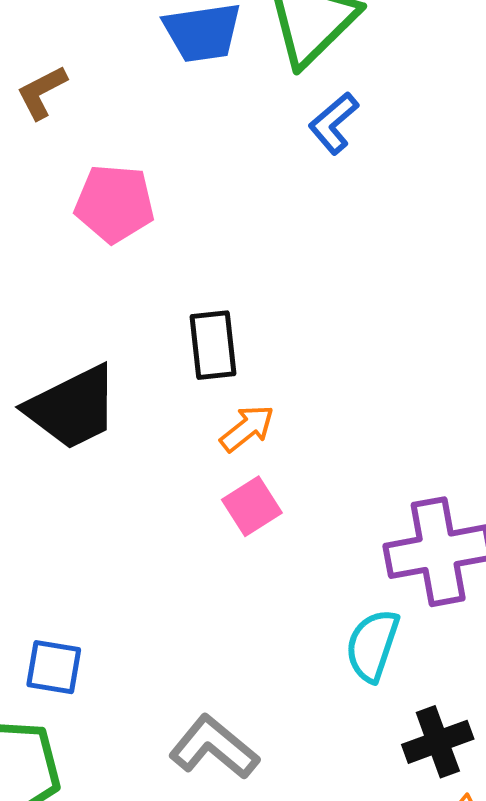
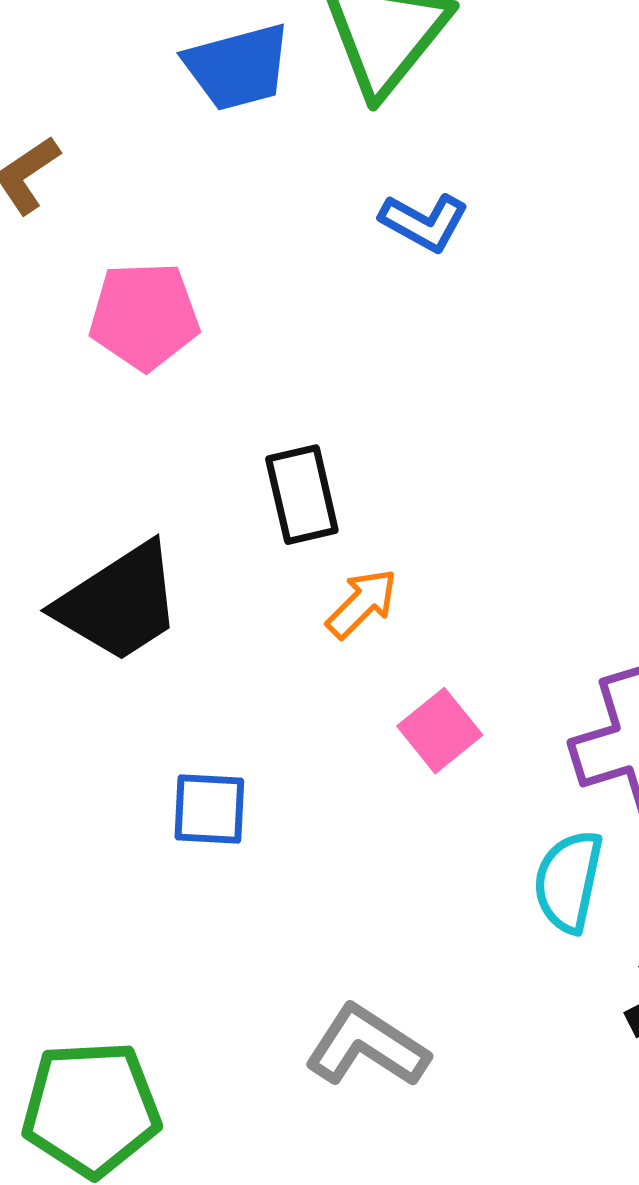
blue L-shape: (334, 123) -> (424, 222), moved, turned -104
pink square: (252, 506) -> (440, 731), moved
blue square: (54, 667) -> (209, 809), moved

